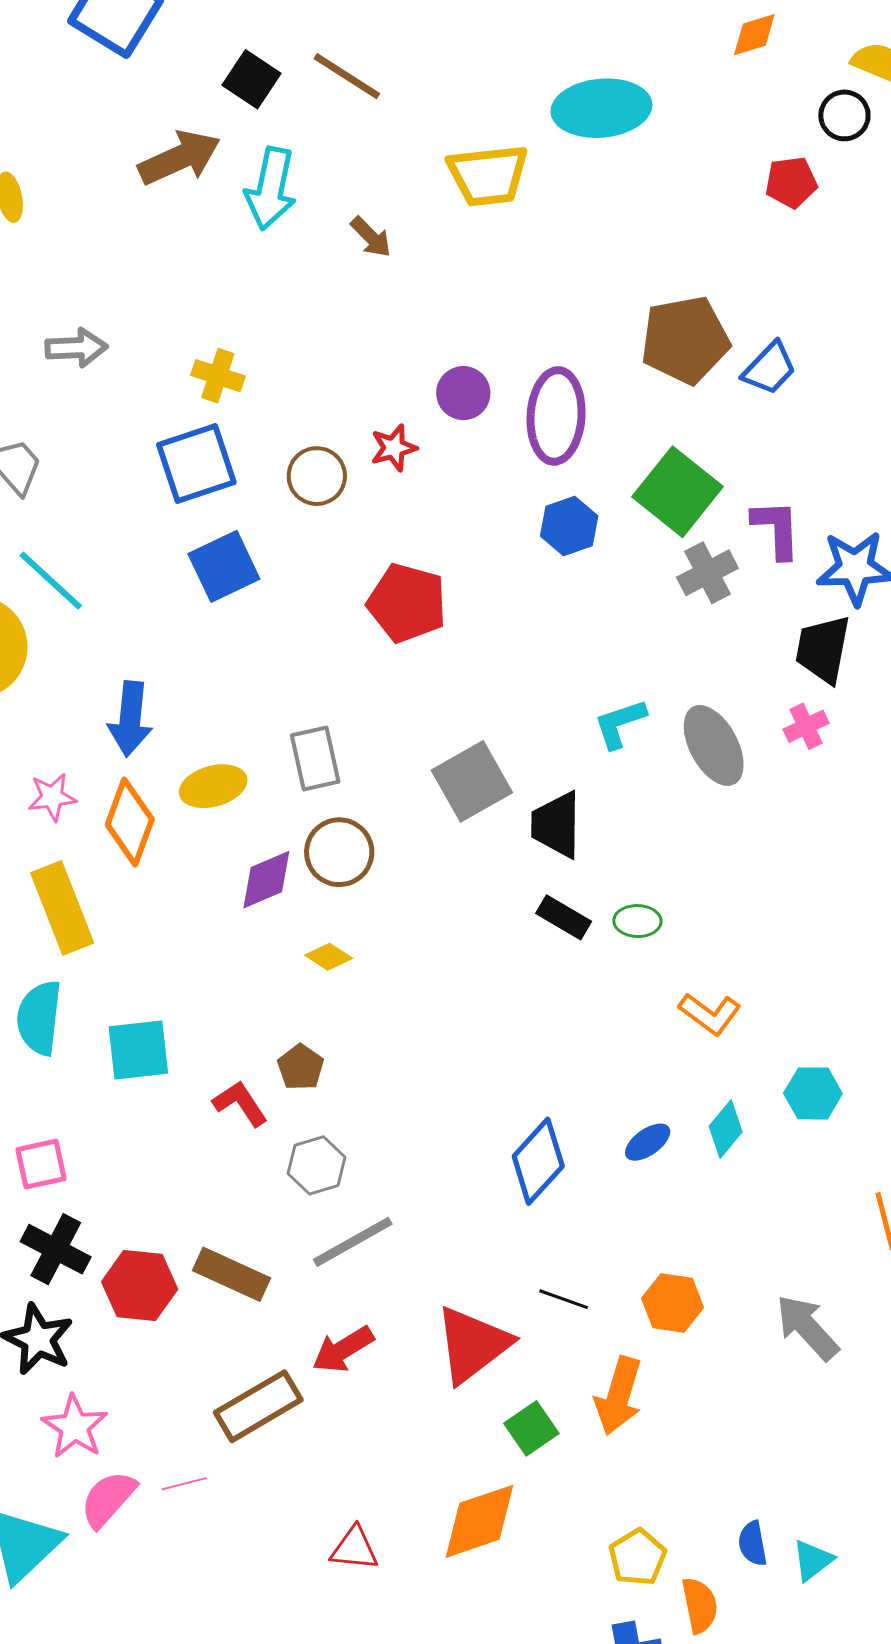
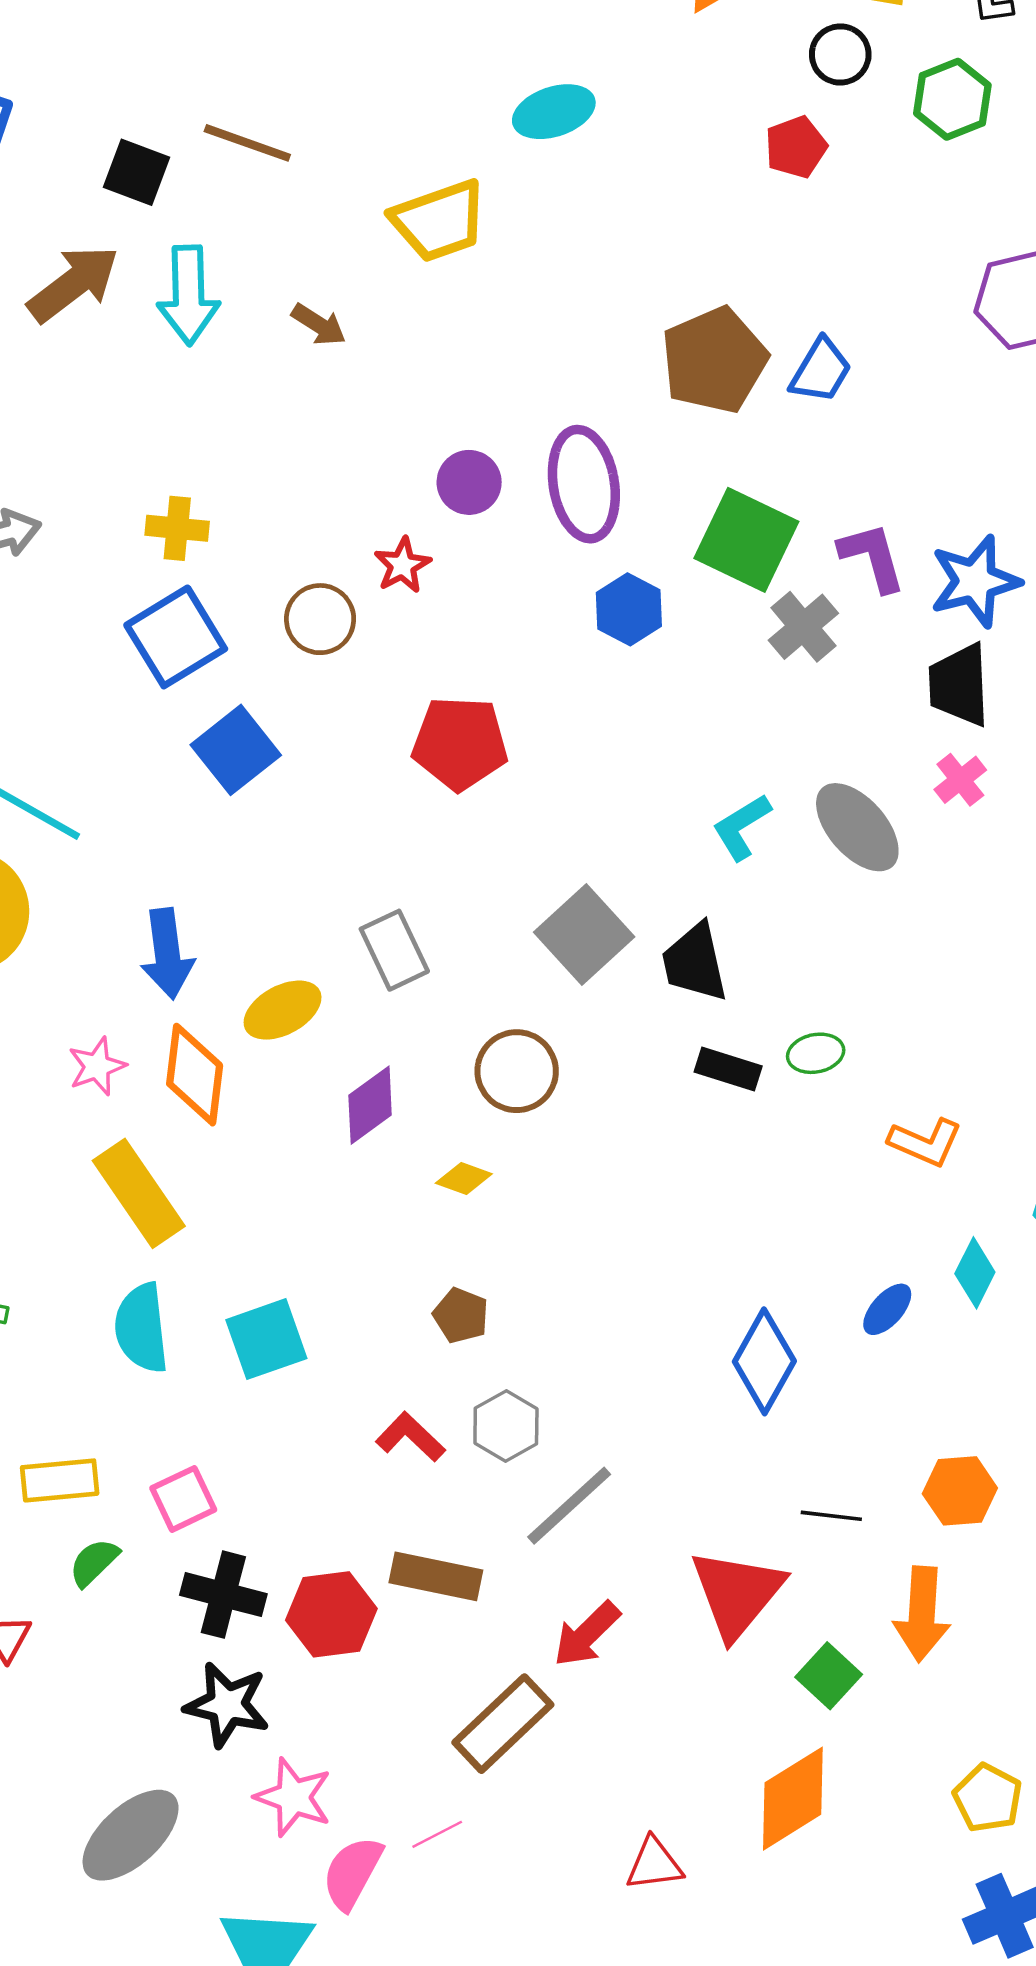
cyan ellipse: (601, 108) -> (554, 112), size x0.7
brown circle: (339, 852) -> (517, 1071), moved
red L-shape: (240, 1103) -> (410, 1437), moved

